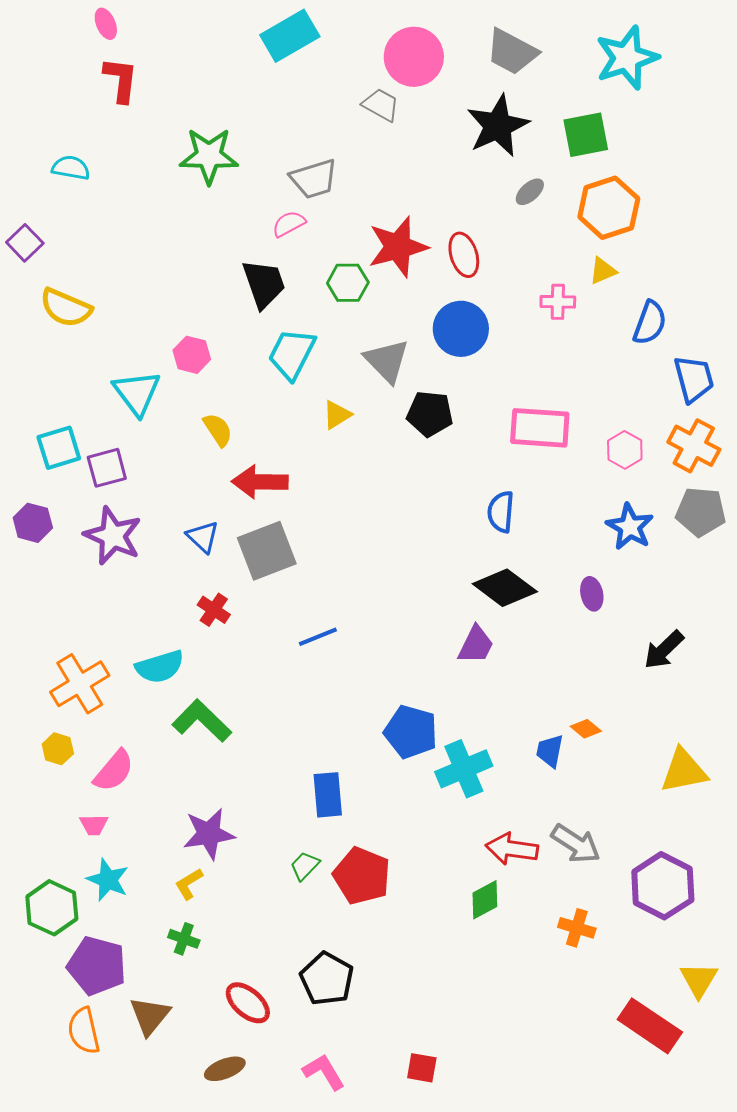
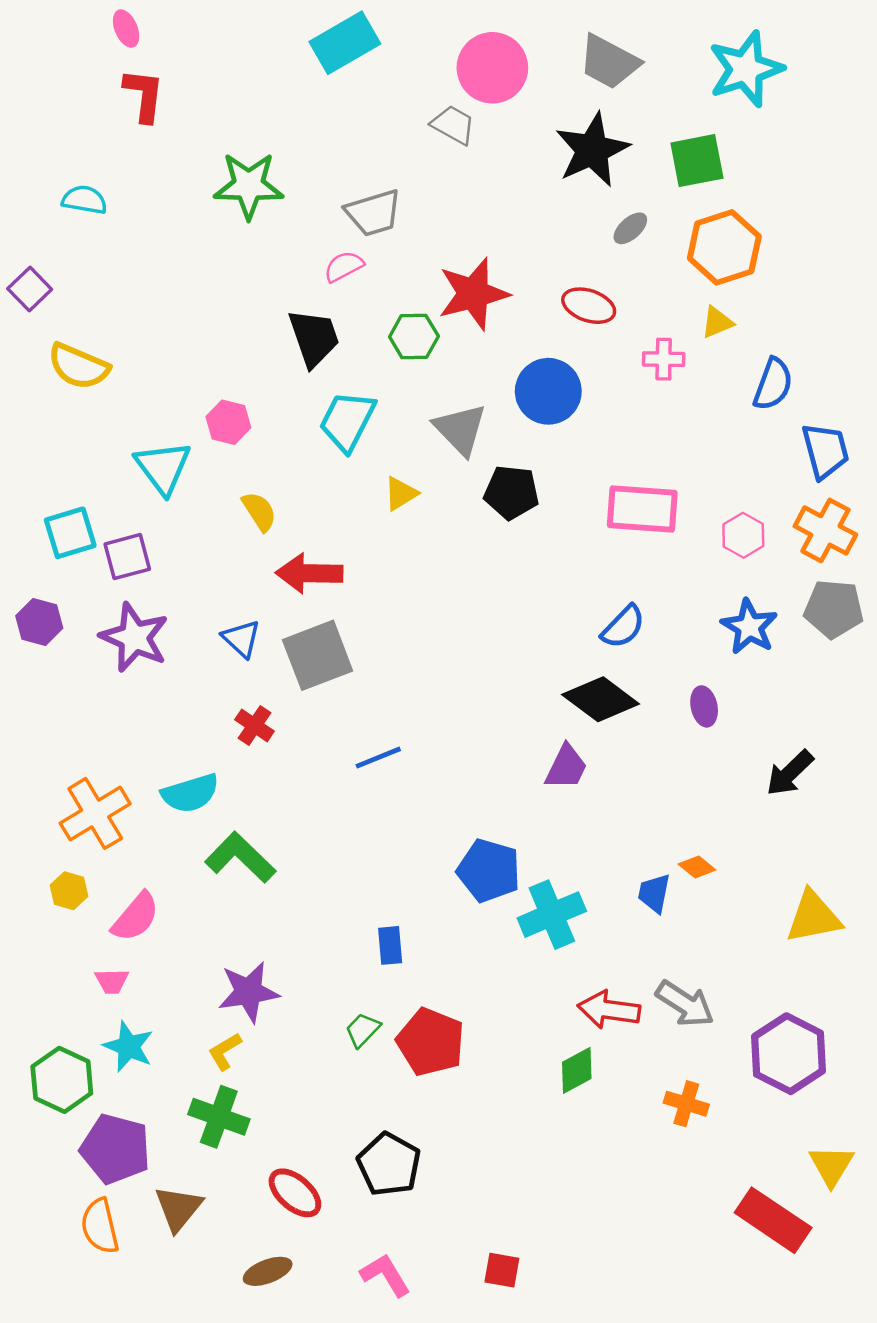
red ellipse: (464, 255) -> (589, 306), moved, turned -54
blue semicircle: (501, 512) -> (623, 627), moved, turned -141
blue rectangle: (328, 795) -> (390, 945), size x0.7
green cross: (184, 939) -> (219, 1117), size x1.6

